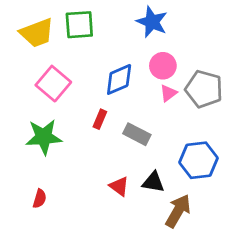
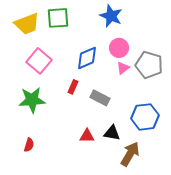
red triangle: (119, 186) -> (87, 136), turned -35

